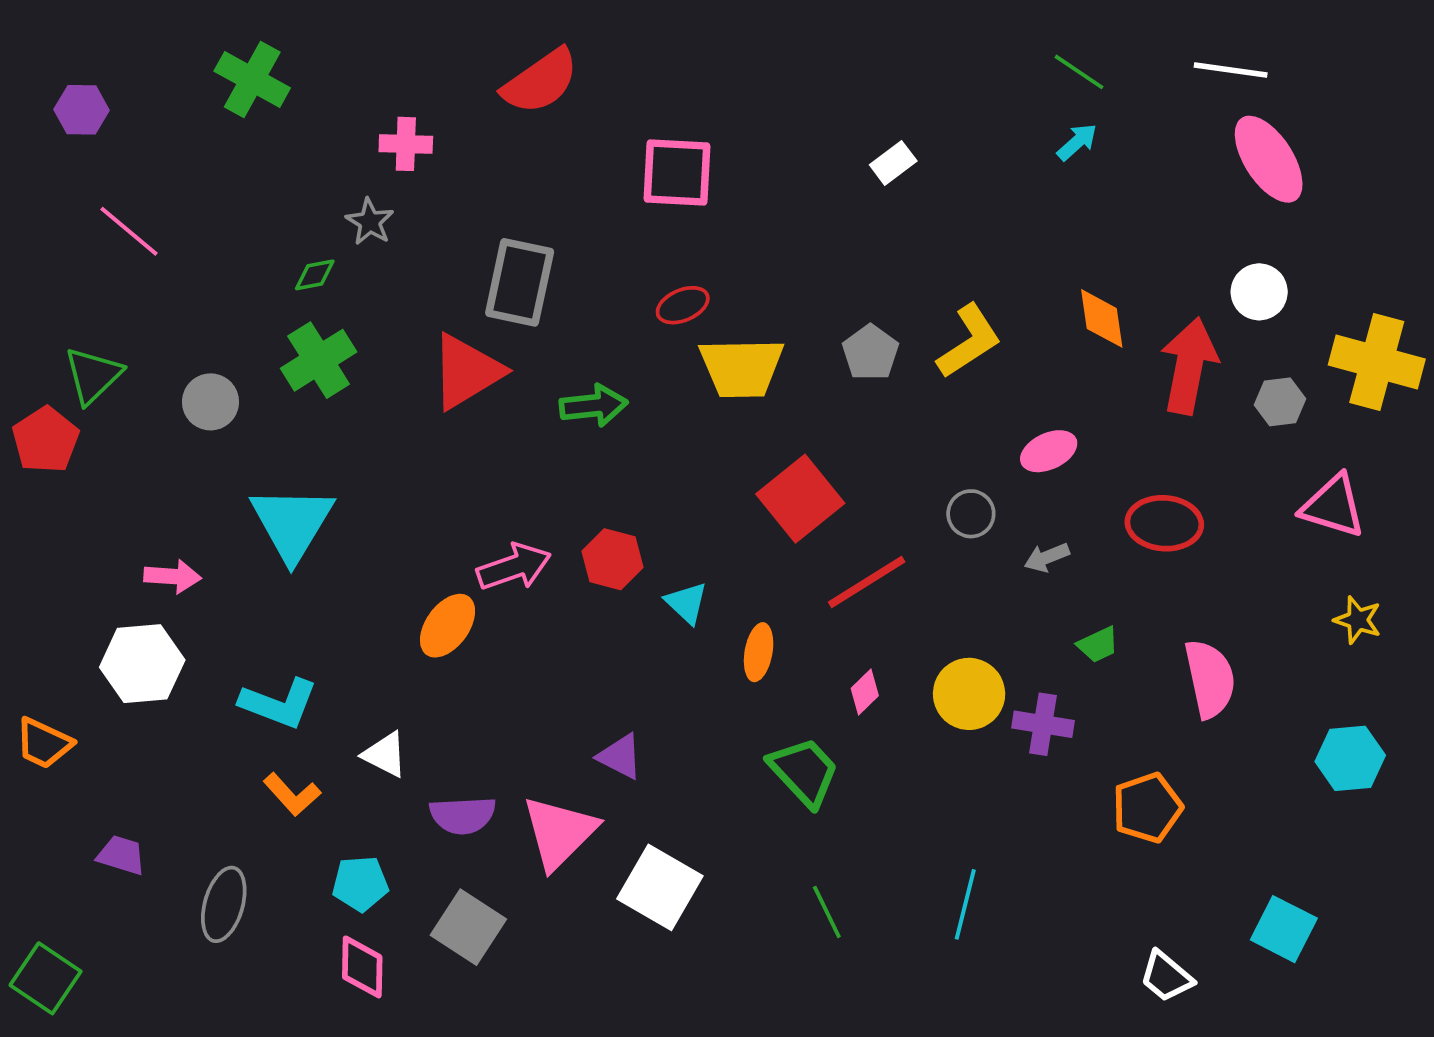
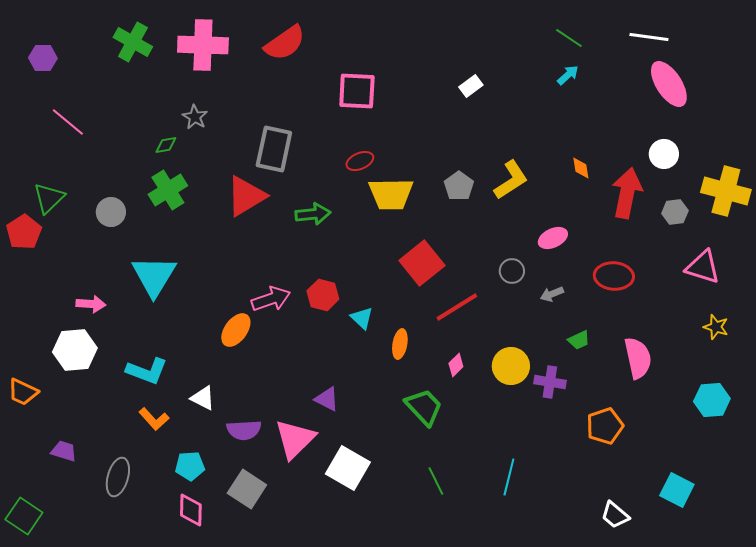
pink cross: (406, 144) -> (203, 45), moved, size x1.8
orange diamond: (1102, 318) -> (581, 168), size x0.7

